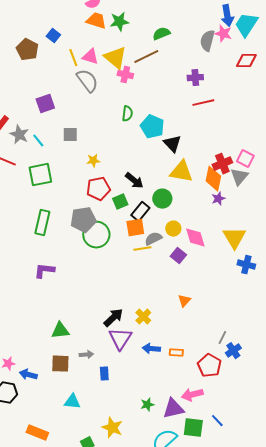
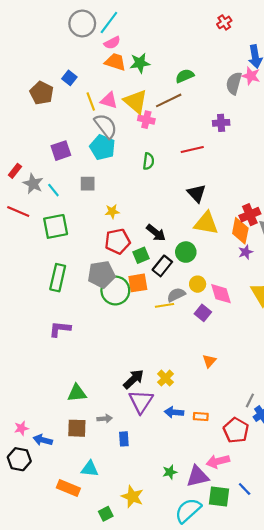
red line: (203, 103) -> (192, 150), moved
cyan pentagon: (152, 127) -> (103, 147), moved
orange square: (135, 228) -> (138, 283), moved
orange rectangle: (37, 433) -> (68, 488), moved

